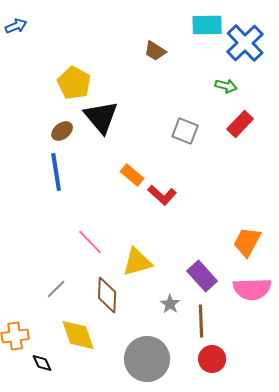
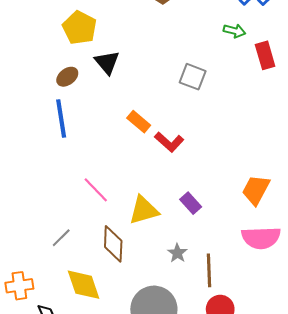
black triangle: (101, 117) -> (107, 62), size x0.7
red rectangle: (240, 124) -> (265, 55), moved, turned -60
purple rectangle: (202, 276) -> (191, 203), moved, size x0.7

